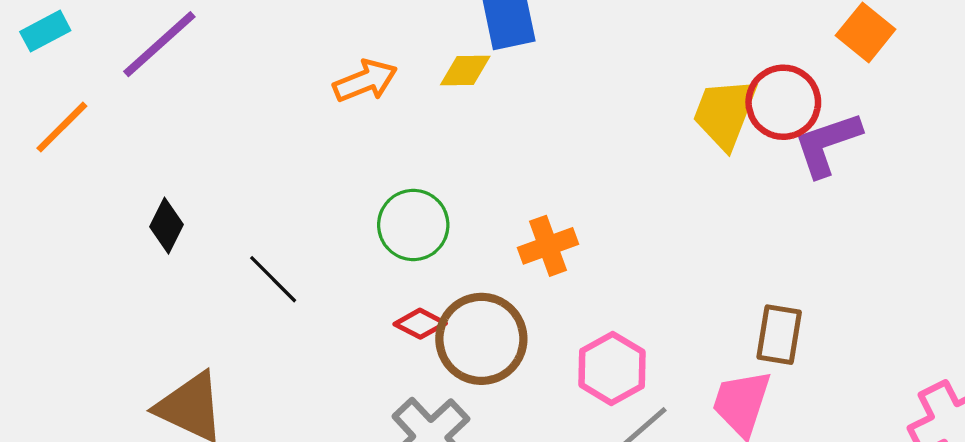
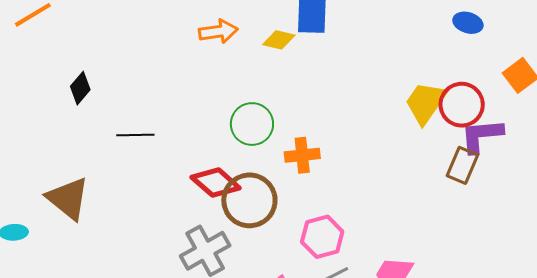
green circle: (413, 225) -> (252, 124), moved
black line: (273, 279) -> (135, 135), turned -60
red diamond: (420, 324) -> (216, 183), size x1.6
brown rectangle: (779, 335) -> (462, 165), moved

